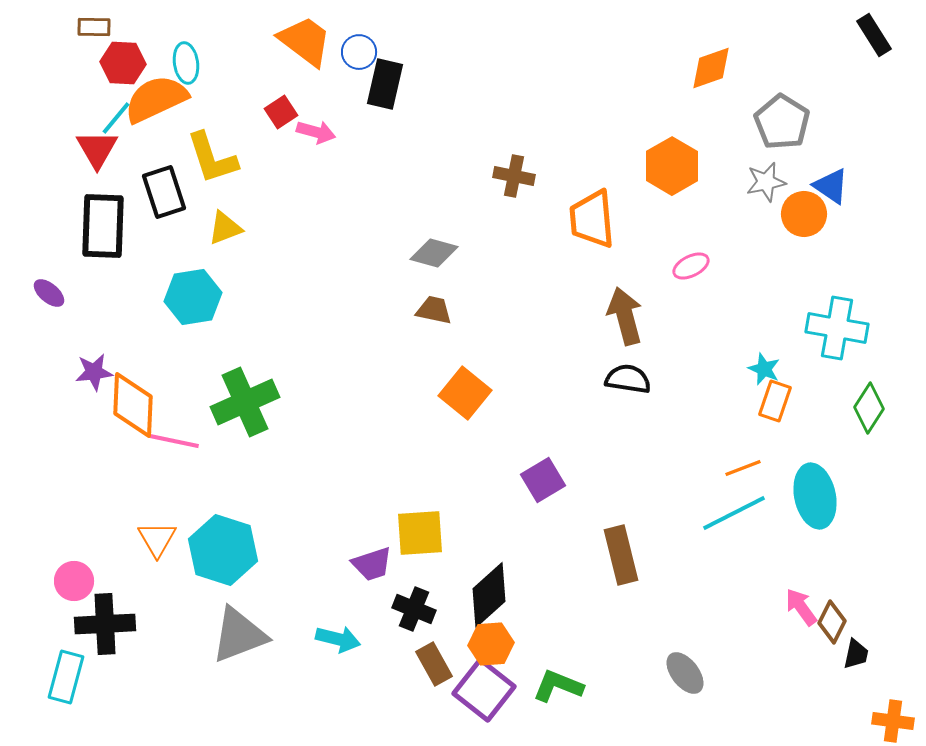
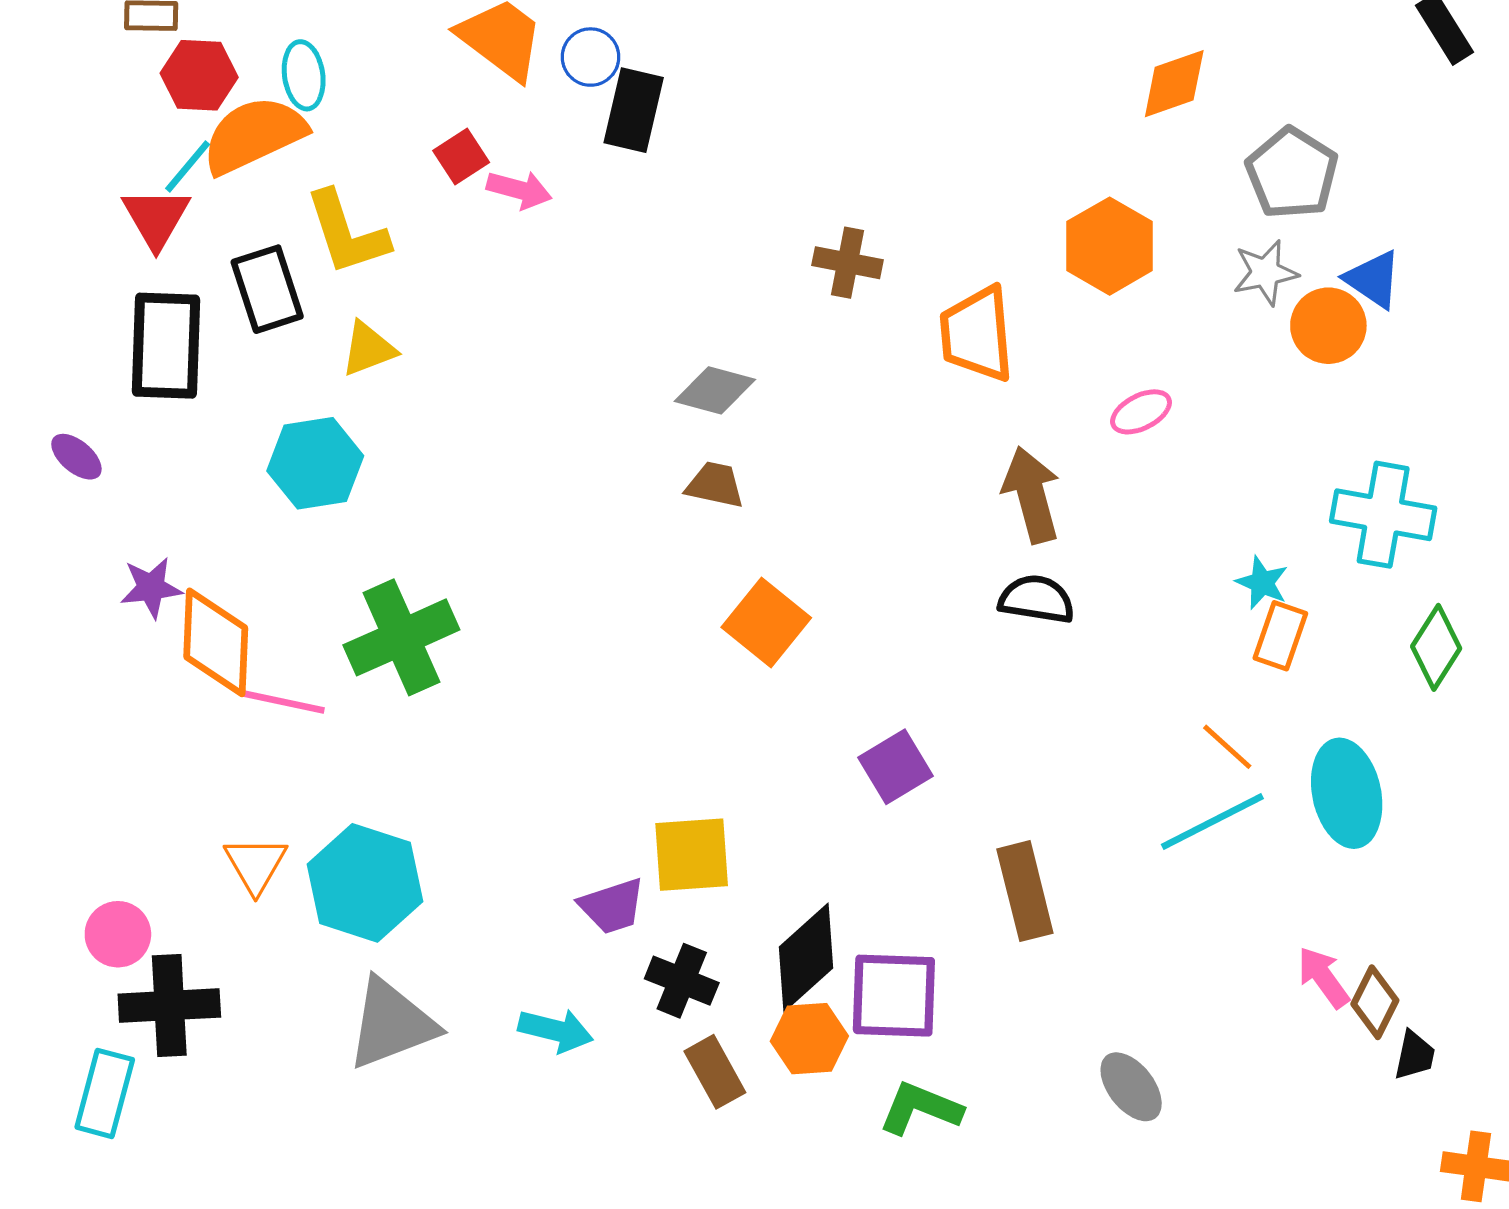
orange line: (743, 468) -> (1227, 747), turned 63
purple square: (484, 690) -> (894, 996), moved, turned -36

